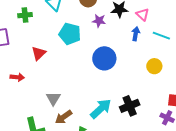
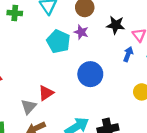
purple star: (99, 21) -> (81, 32), moved
red triangle: (39, 53) -> (46, 93), moved

